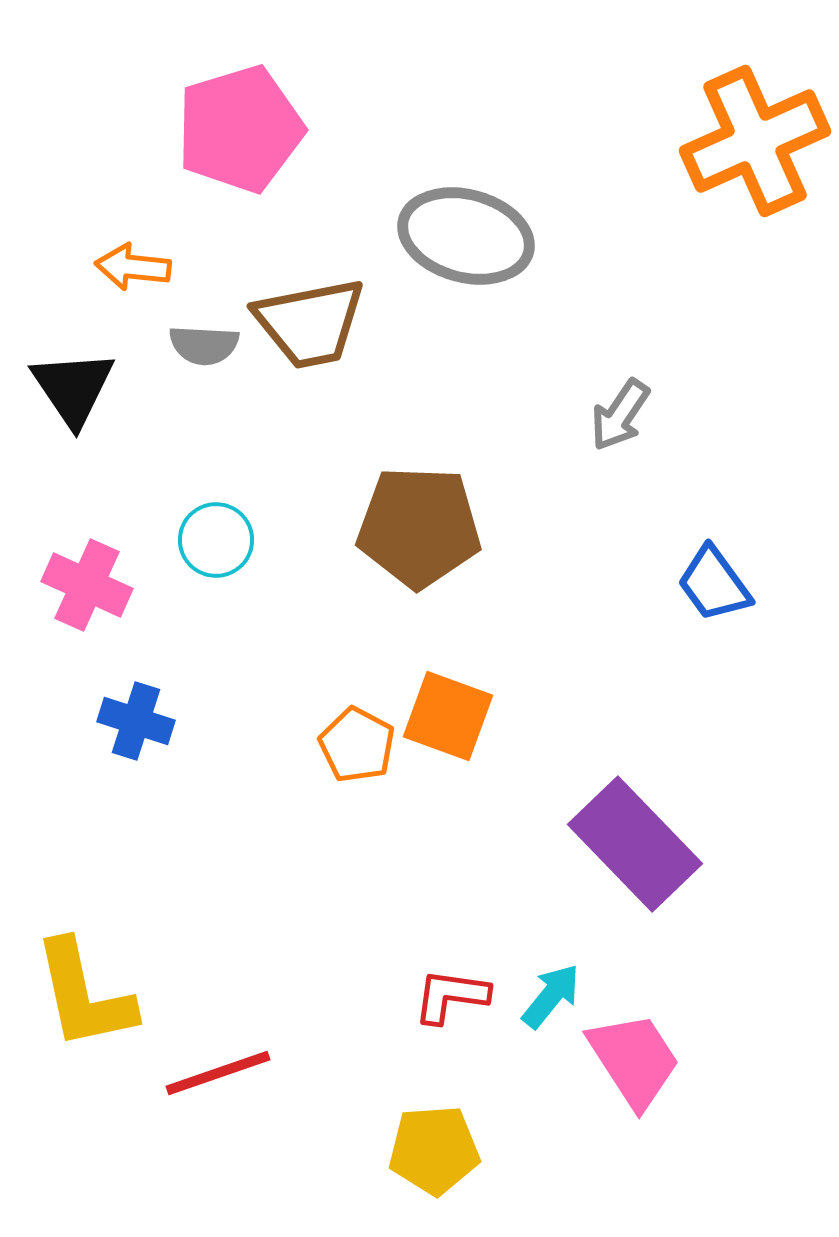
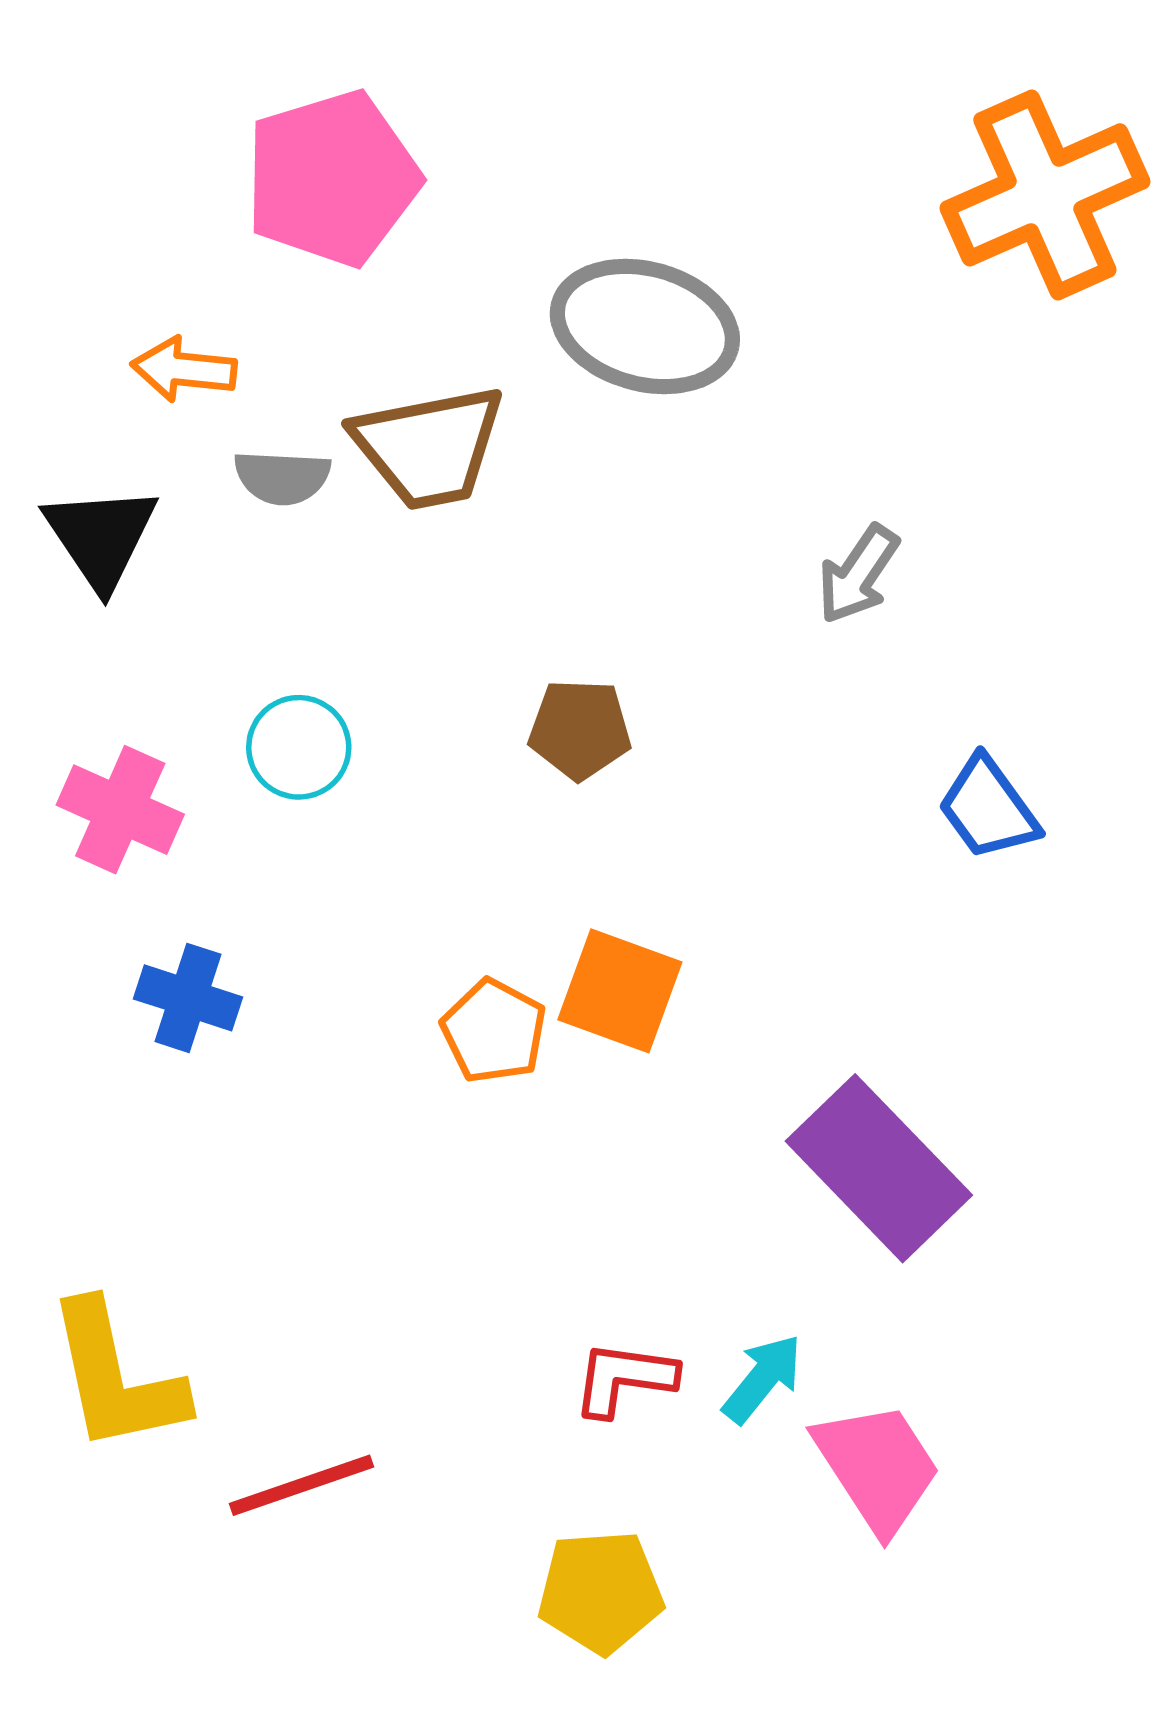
brown pentagon: (419, 527) -> (580, 729), size x0.6

